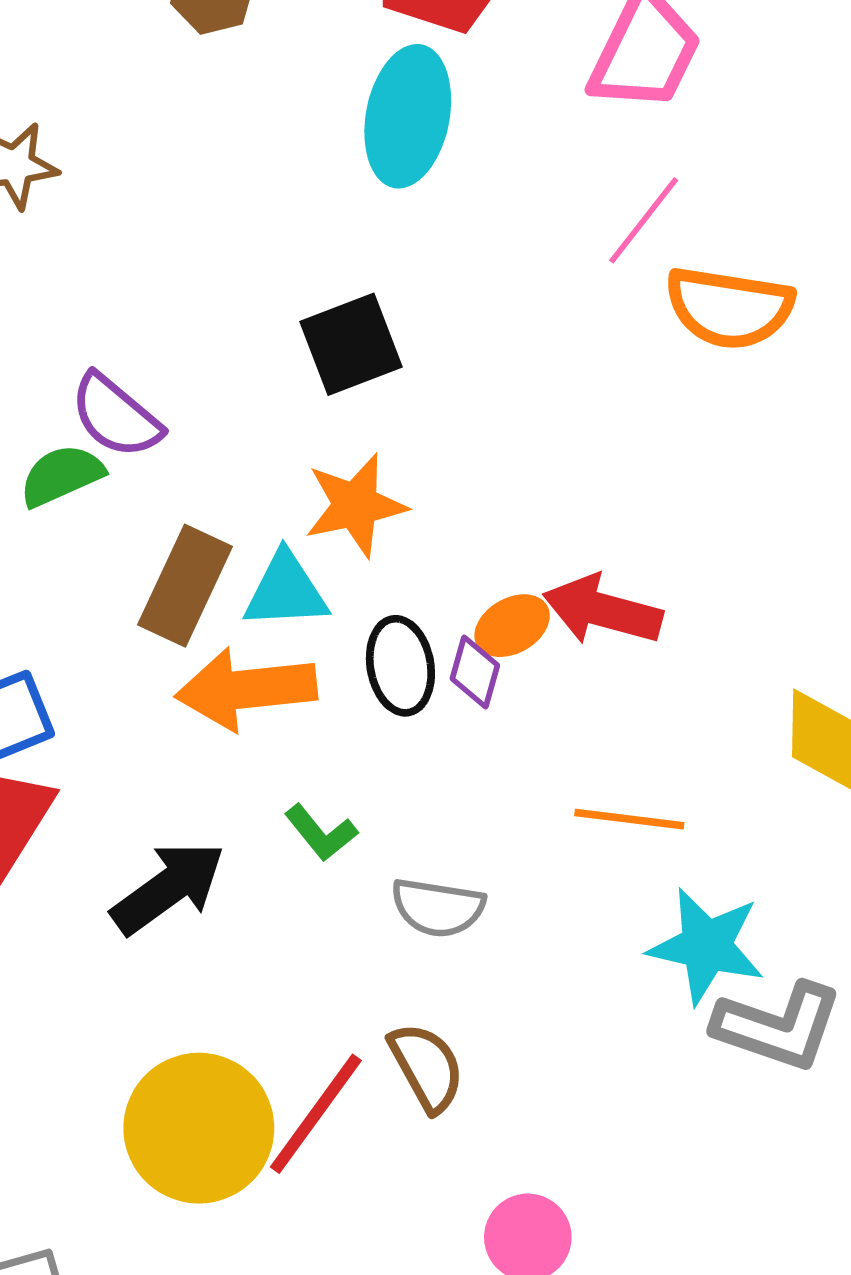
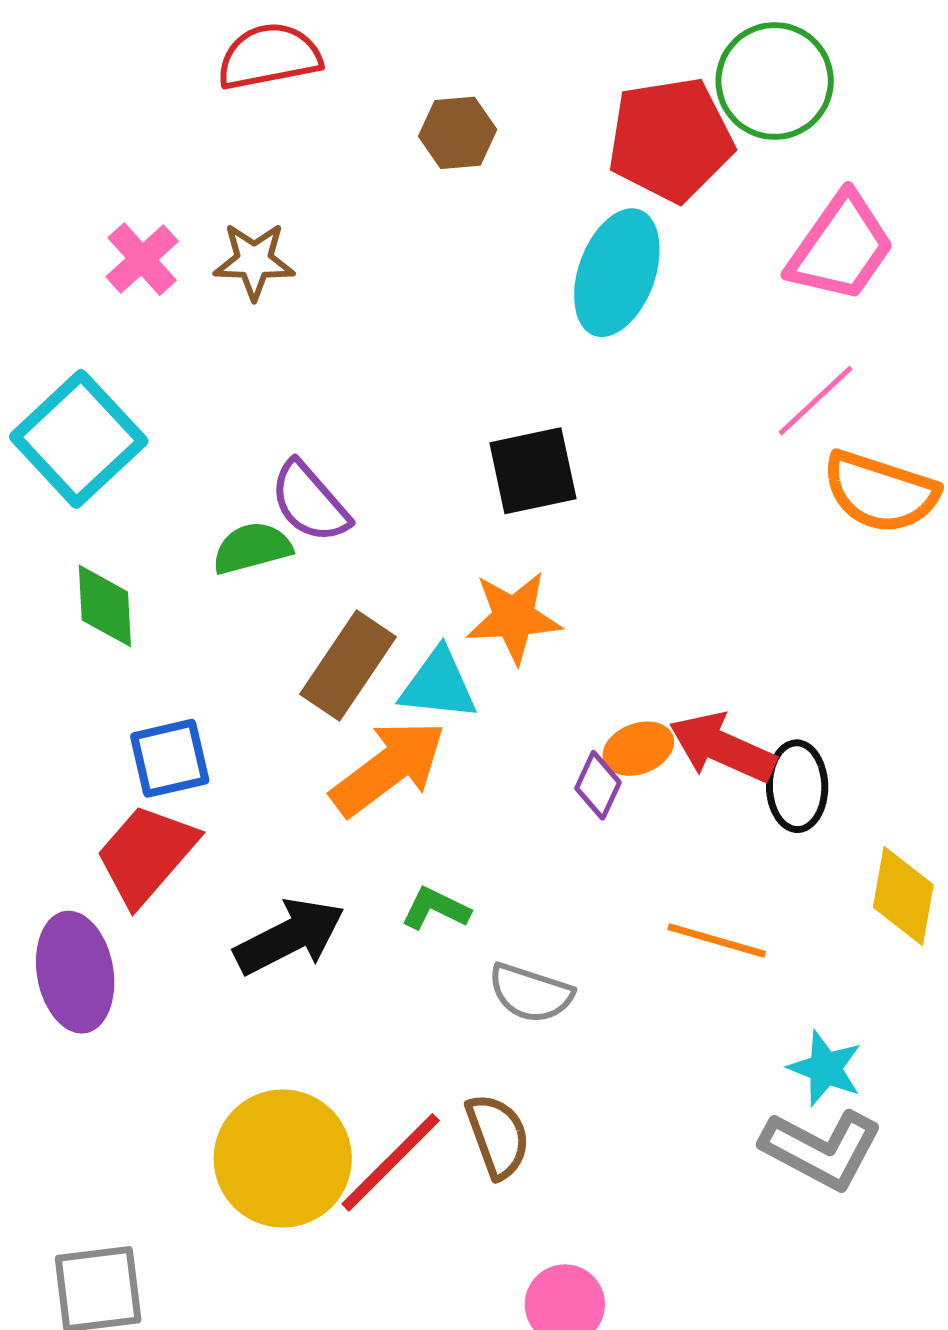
black ellipse: (400, 666) -> (797, 786), moved
orange arrow: (246, 689) -> (388, 768), turned 140
green L-shape: (321, 833) -> (436, 909), turned 146
cyan star: (706, 946) -> (825, 1068), moved, size x0.7

